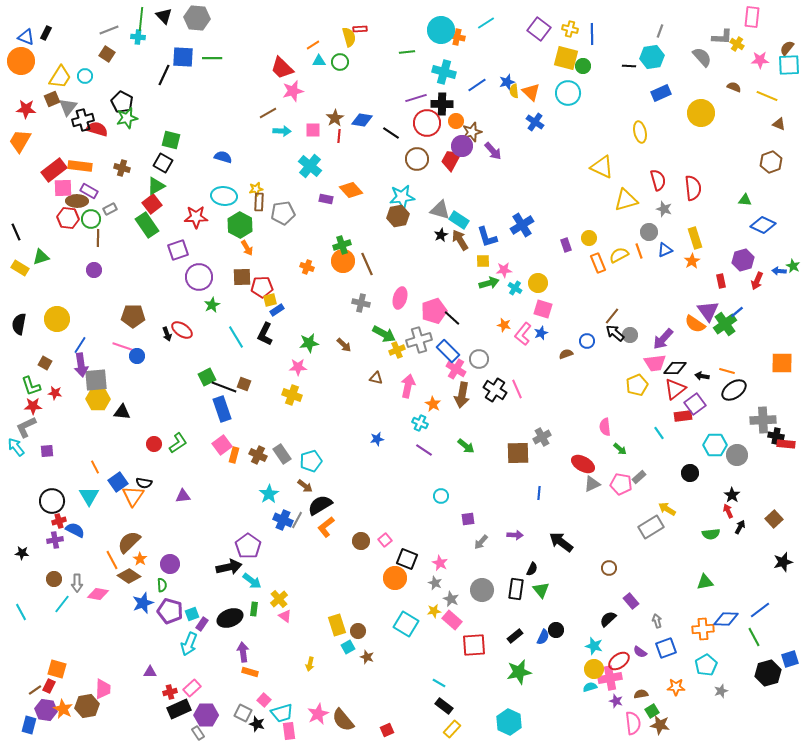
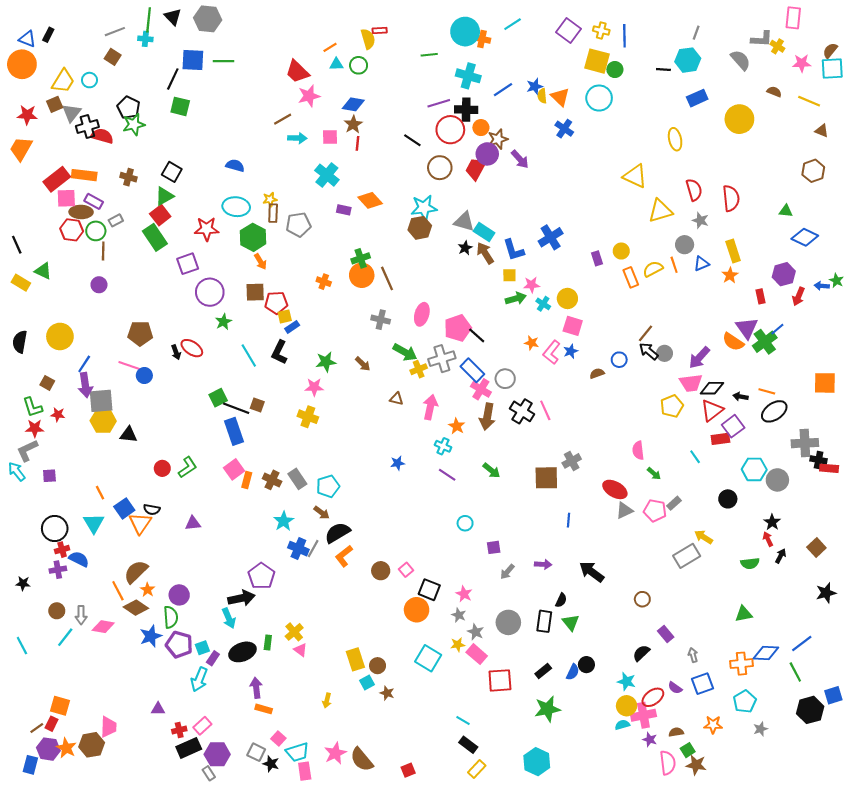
blue diamond: (362, 120) -> (353, 104), moved
green square: (171, 140) -> (180, 106), moved
green triangle: (41, 257) -> (43, 271), turned 42
cyan arrow: (252, 581) -> (229, 618), moved, turned 30
green semicircle: (162, 585) -> (171, 617), size x1.5

